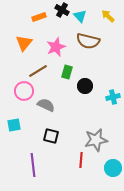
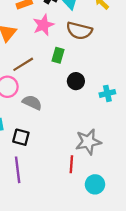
pink star: (56, 47) -> (43, 25), moved
green rectangle: (67, 72) -> (58, 55), moved
black square: (51, 136) -> (21, 137), moved
cyan circle: (113, 168) -> (95, 184), moved

